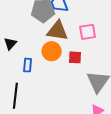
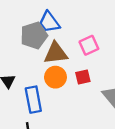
blue rectangle: (28, 65) -> (33, 100), size x1.6

